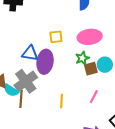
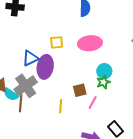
blue triangle: (30, 53) -> (30, 58), turned -36
green star: (82, 58) -> (103, 82), moved
brown square: (91, 69) -> (80, 90), moved

